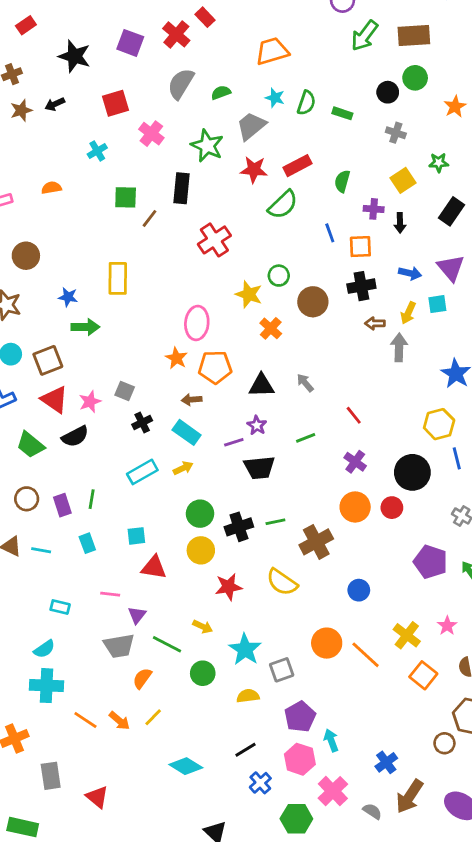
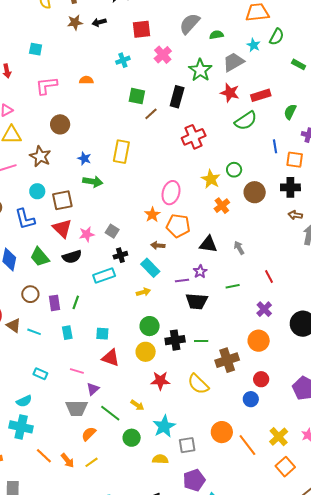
green semicircle: (306, 103) -> (277, 37), moved
cyan rectangle: (142, 472) -> (104, 275), moved
red circle: (392, 508) -> (261, 379), moved

